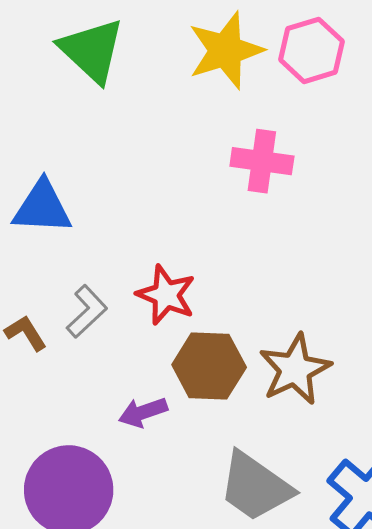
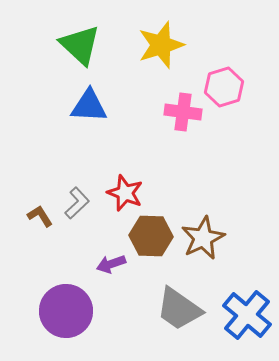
pink hexagon: (311, 50) -> (224, 87), moved
blue triangle: (42, 207) -> (89, 106), moved

